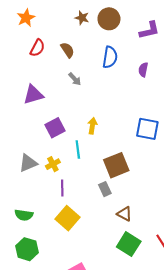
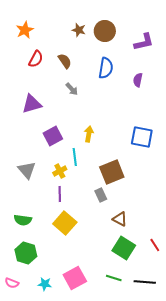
gray triangle: (28, 163) -> (27, 170), turned -48
yellow cross: (53, 164) -> (60, 171), moved

